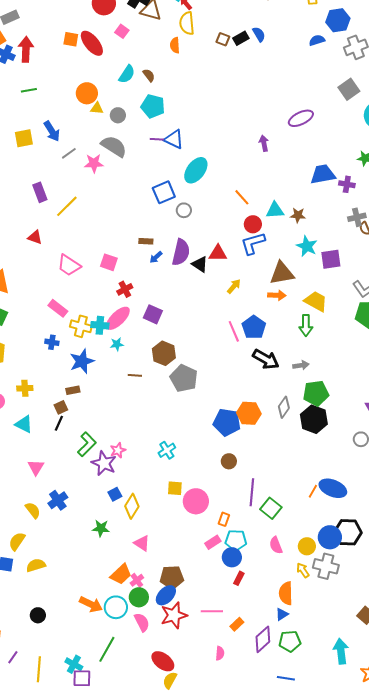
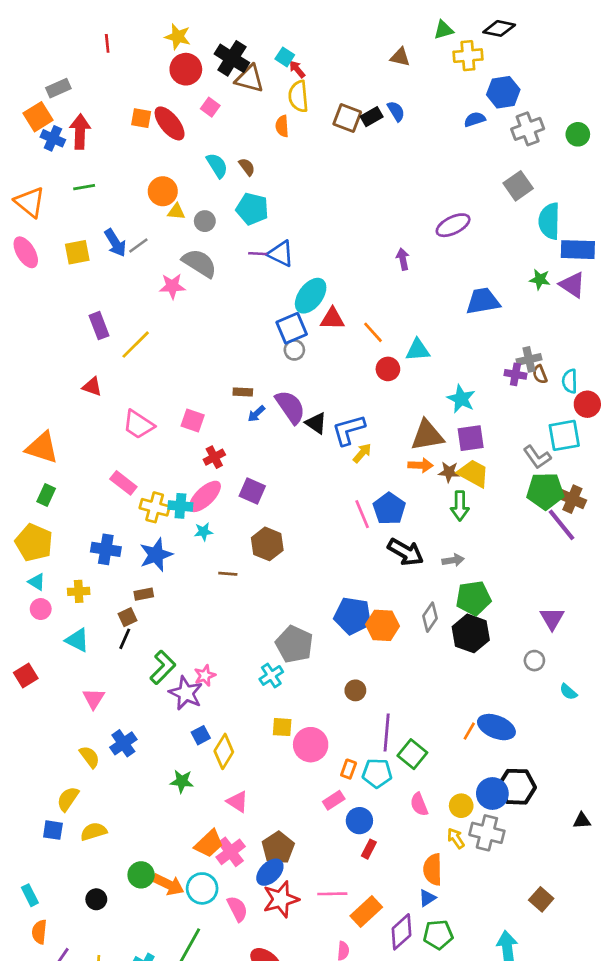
brown square: (223, 39) -> (347, 118), size x1.5
cyan semicircle: (127, 74) -> (217, 165), turned -66
gray line: (69, 153) -> (138, 246), moved
purple cross: (347, 184) -> (515, 374), moved
blue square: (164, 192) -> (292, 328), moved
brown star: (298, 215) -> (449, 472), moved
blue L-shape: (253, 243) -> (349, 430), moved
purple semicircle: (181, 252) -> (290, 407), turned -48
red triangle: (218, 253) -> (332, 319), moved
purple square: (331, 259) -> (471, 438), moved
blue cross: (52, 342) -> (106, 549), moved, size x1.5
gray pentagon: (184, 378) -> (294, 644), moved
blue pentagon: (227, 422) -> (353, 616), moved
cyan pentagon: (236, 540) -> (377, 773), moved
brown pentagon: (172, 577) -> (278, 848), turned -30
pink cross: (137, 580) -> (231, 852), size x1.5
green circle: (139, 597) -> (141, 875), moved
orange rectangle: (237, 624) -> (366, 911), size x1.6

